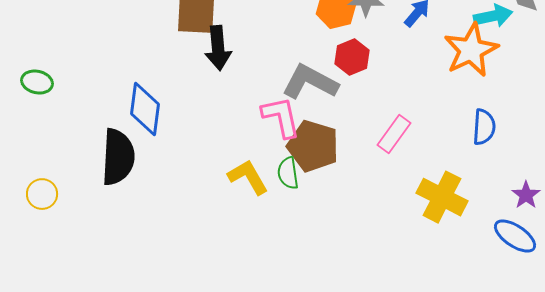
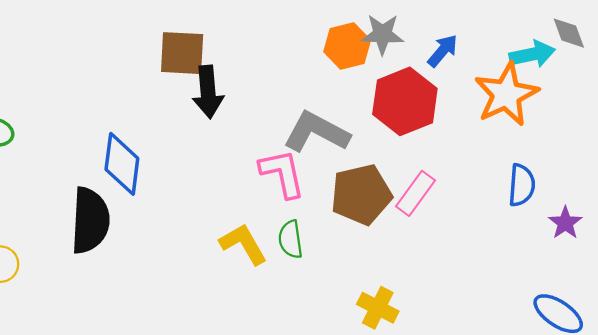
red hexagon: (352, 57) -> (405, 101), moved, size x1.6
brown pentagon: (313, 146) -> (361, 195), moved, turned -30
purple star: (526, 195) -> (565, 223), moved
yellow cross: (442, 197) -> (378, 308), moved, size x0.7

